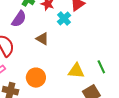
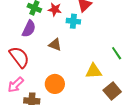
cyan cross: (64, 18) -> (73, 21), turned -32
green line: (101, 67) -> (117, 53), moved

